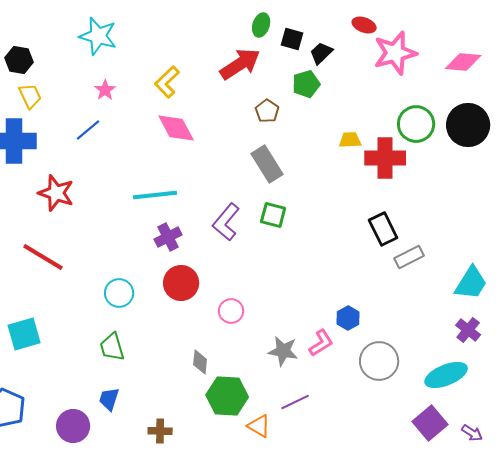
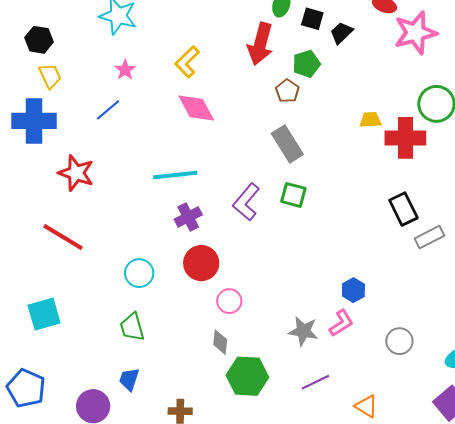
red arrow: (240, 64) -> (260, 44), turned 138
green pentagon: (306, 84) -> (306, 64), moved
pink circle: (231, 311) -> (229, 301), moved
blue hexagon: (348, 318) -> (353, 290), moved
gray circle: (379, 361) -> (399, 341), size x0.7
orange triangle: (259, 426) -> (366, 406), moved

